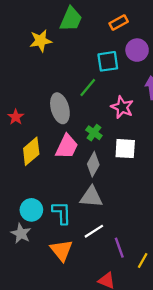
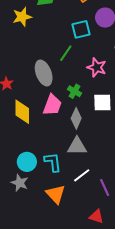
yellow diamond: (31, 151) -> (22, 112), turned -45

